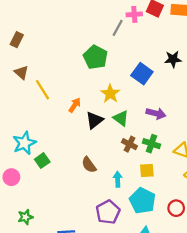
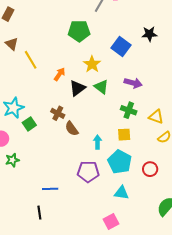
green pentagon: (95, 57) -> (79, 31), turned -30
brown cross: (129, 144) -> (58, 113), moved
purple pentagon: (108, 212) -> (88, 172), turned 30
green star: (25, 217) -> (12, 160), moved

